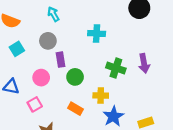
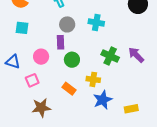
gray circle: (48, 41) -> (67, 24), moved
cyan square: (17, 49) -> (22, 28), turned 32
purple arrow: (144, 63) -> (136, 55), turned 138

